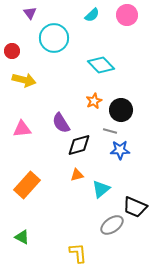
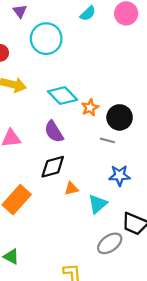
cyan diamond: (101, 65) -> (63, 96), moved
black diamond: (79, 145) -> (53, 167), moved
blue star: (120, 150) -> (120, 175), moved

